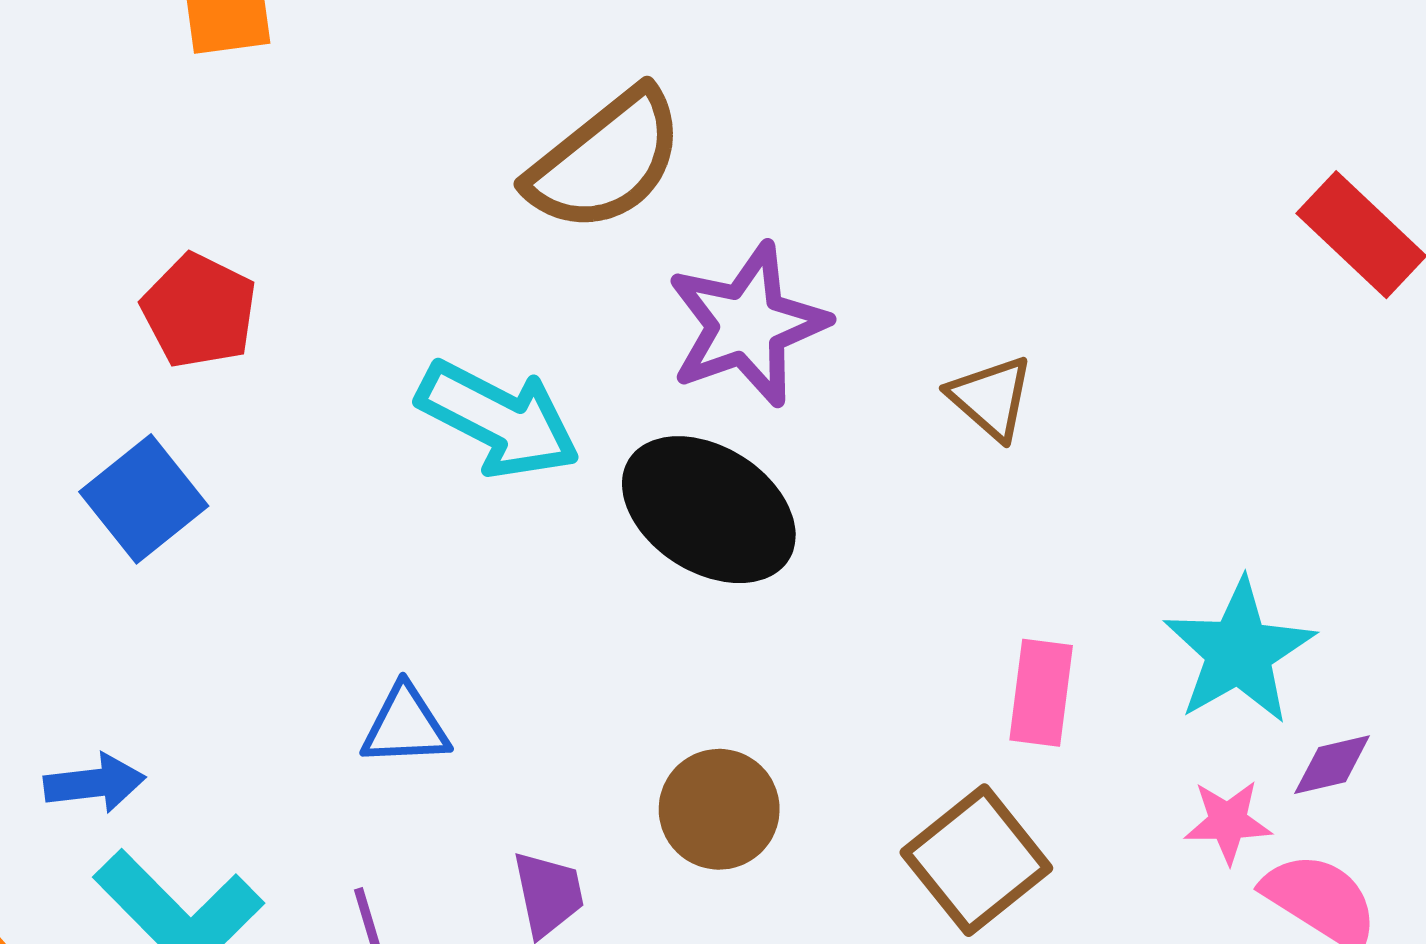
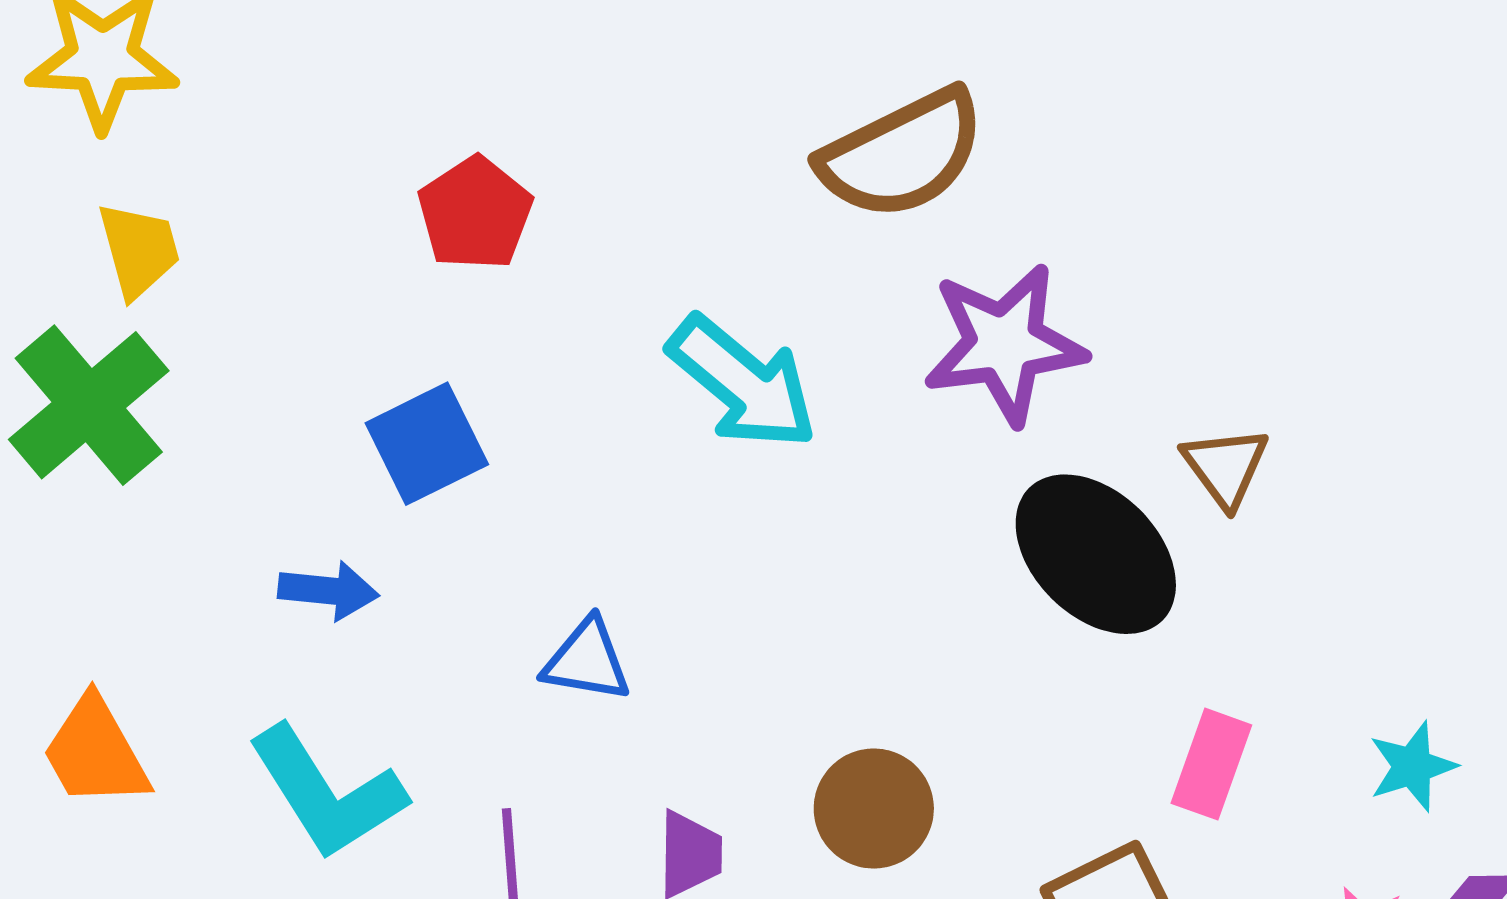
blue square: (144, 499) -> (427, 444), moved
black ellipse: (709, 510) -> (1096, 554), moved
cyan star: (1239, 652) -> (1412, 766), size x0.6
blue arrow: (95, 783) -> (328, 591), moved

